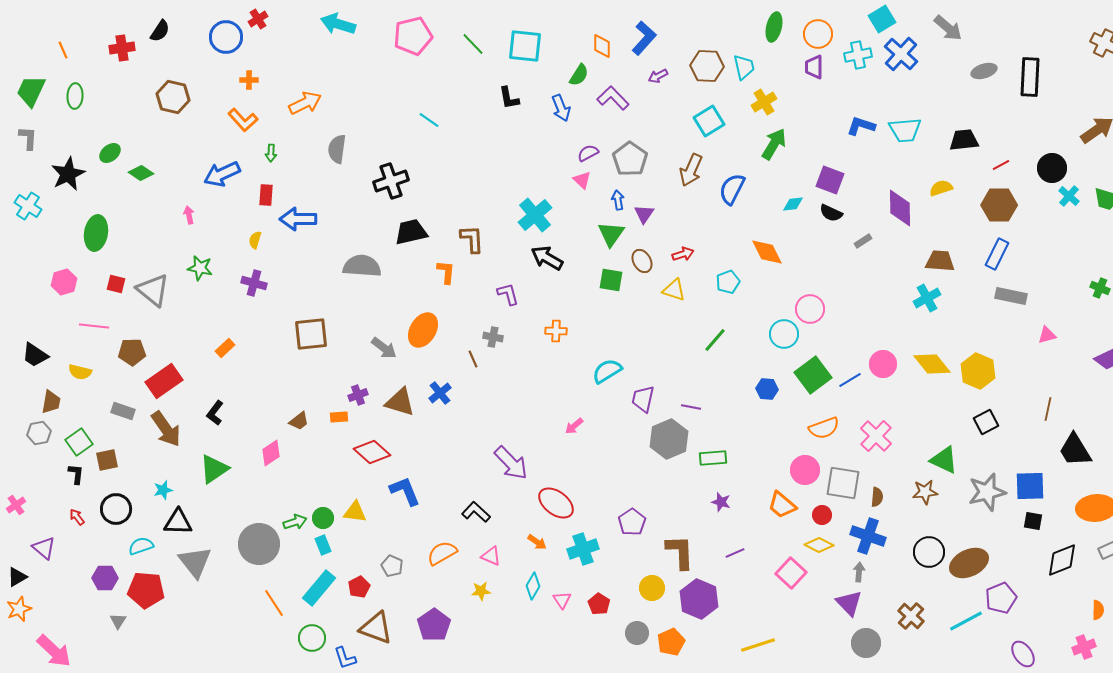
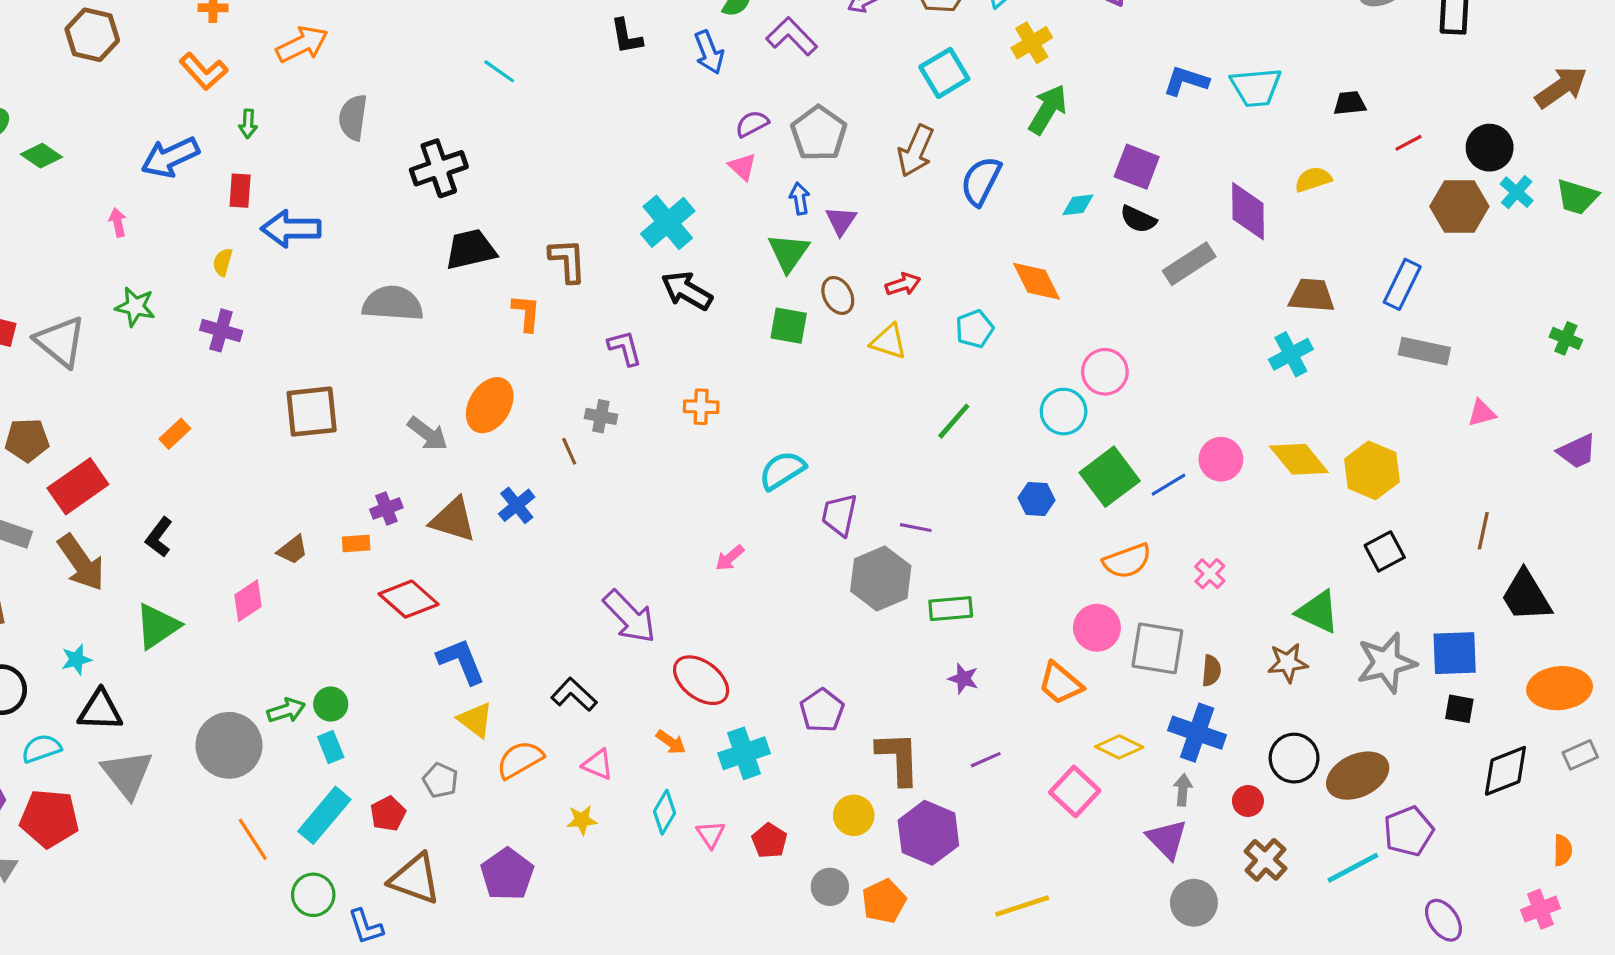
black trapezoid: (964, 140) -> (1350, 103), size x0.7
brown hexagon: (999, 205) -> (1459, 206), moved
gray rectangle: (863, 241) -> (1189, 264), size x1.8
pink cross: (876, 436) -> (1210, 574), size x0.6
yellow triangle: (355, 512) -> (475, 720), moved, turned 30
red circle: (822, 515) -> (1248, 801), moved

